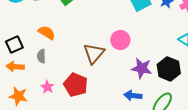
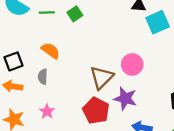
purple star: (142, 68) -> (125, 99), moved
red pentagon: (76, 85) -> (96, 111), moved

